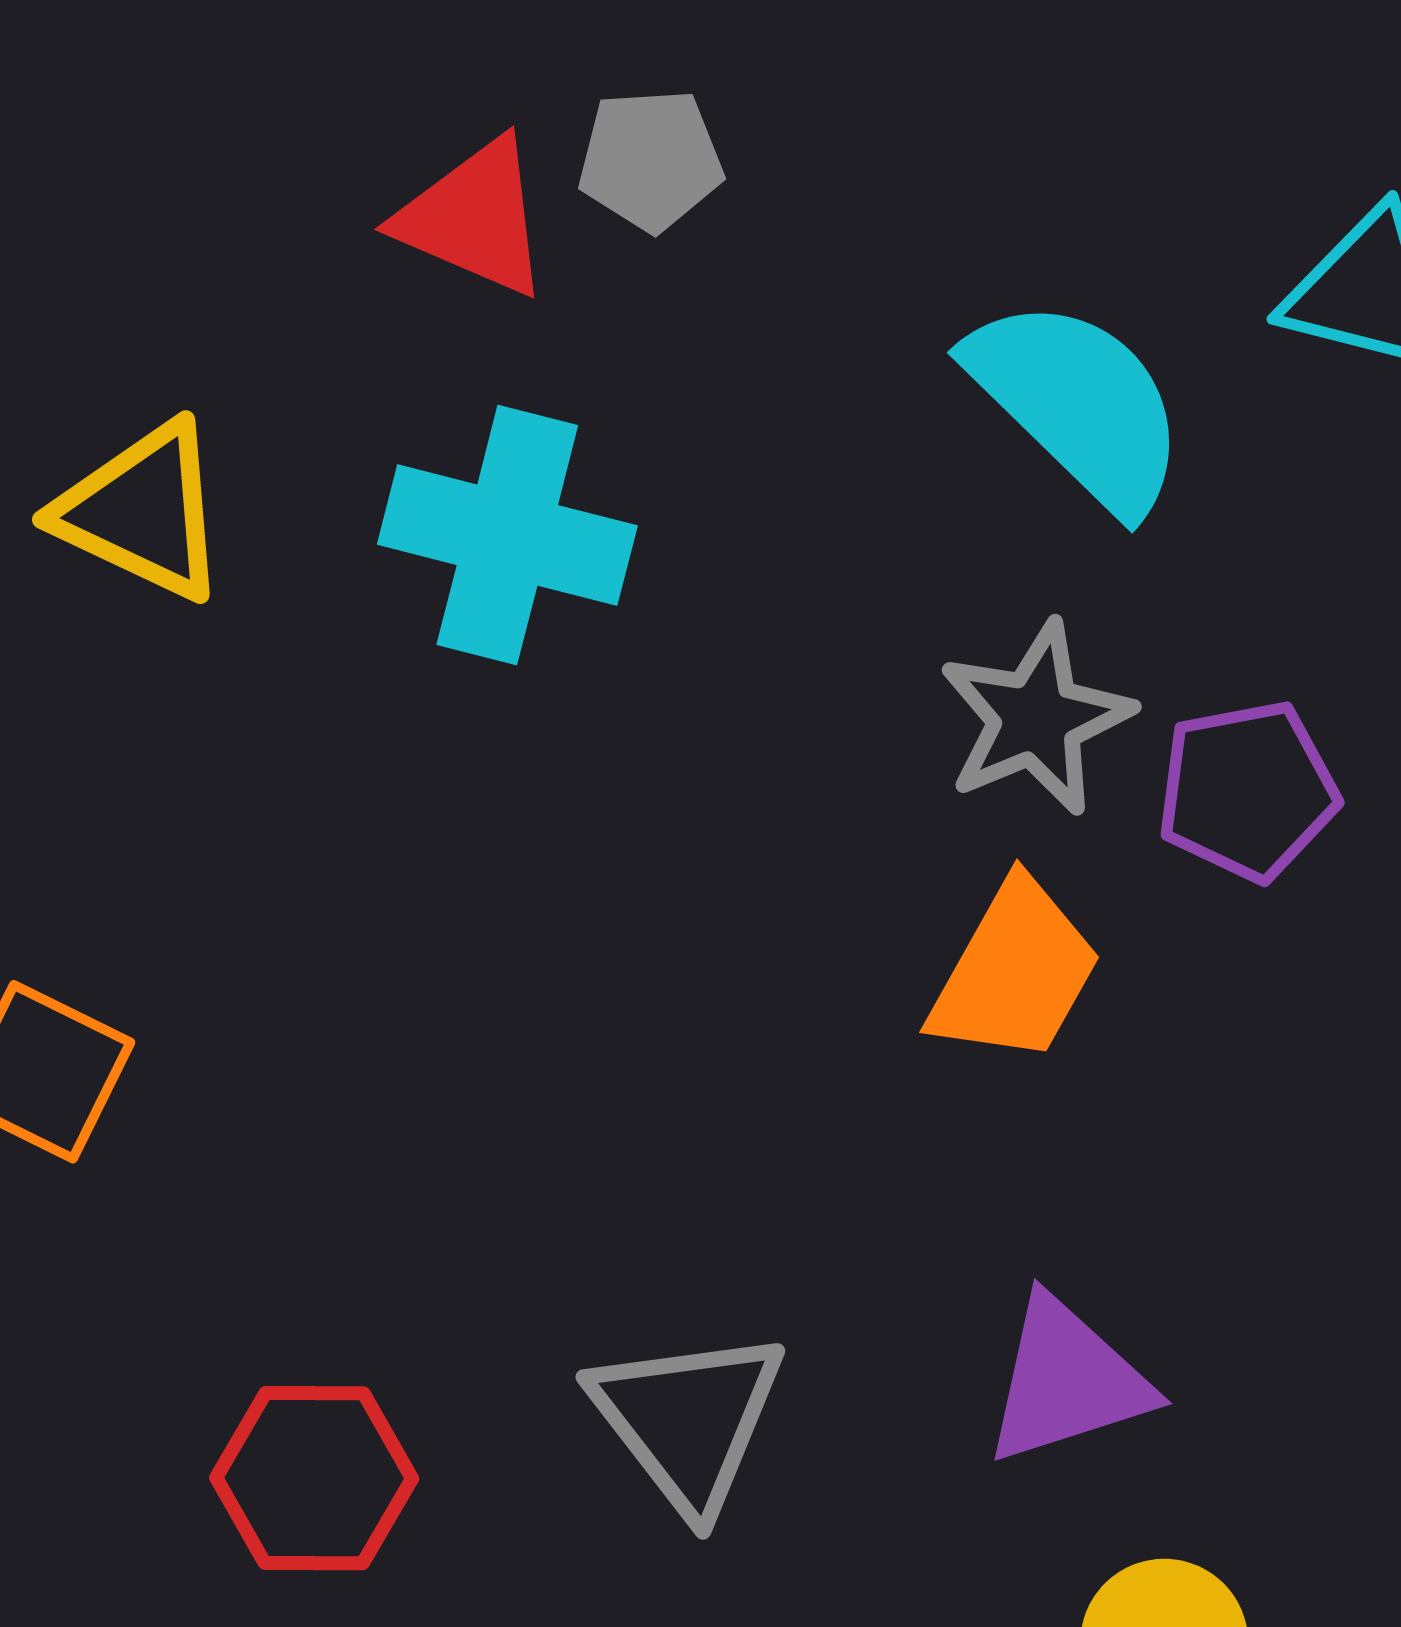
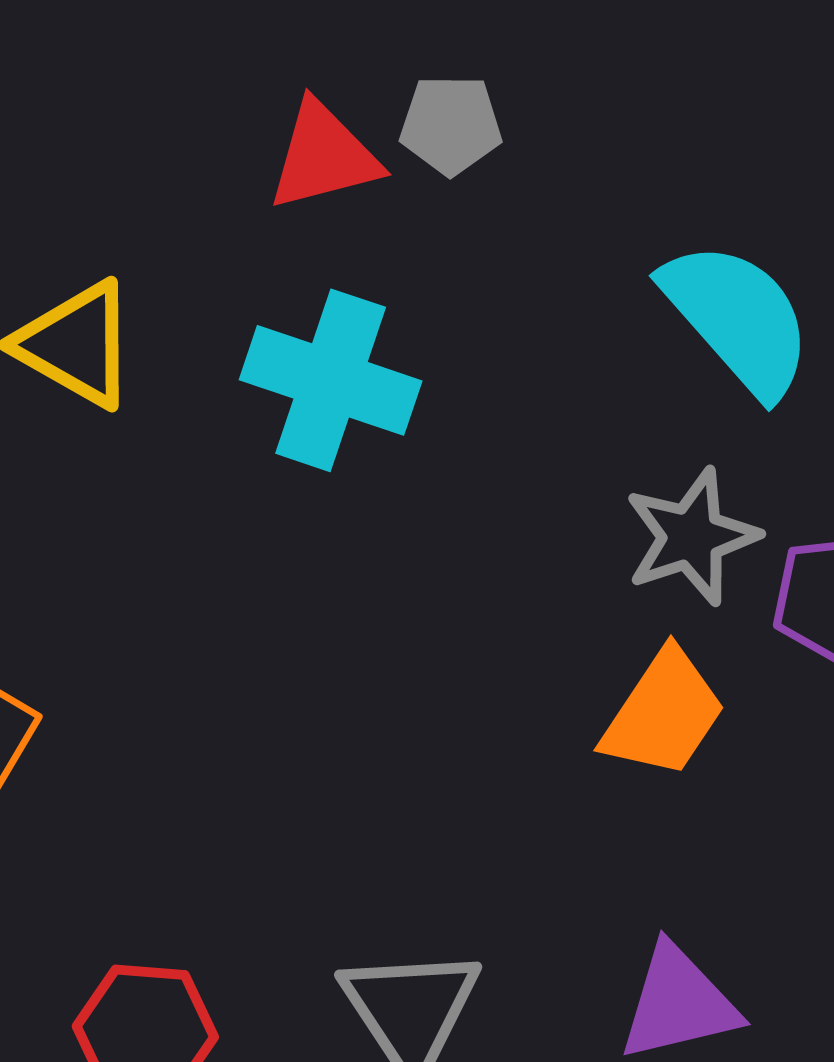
red triangle: (474, 218) -> (324, 156), turned -42

